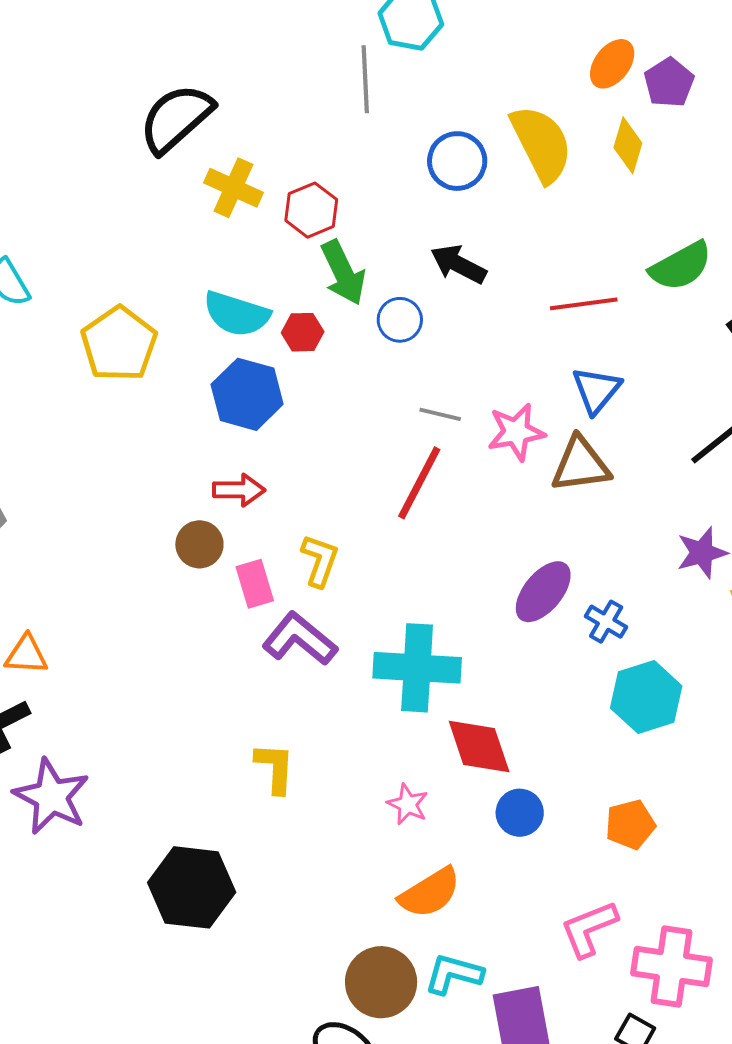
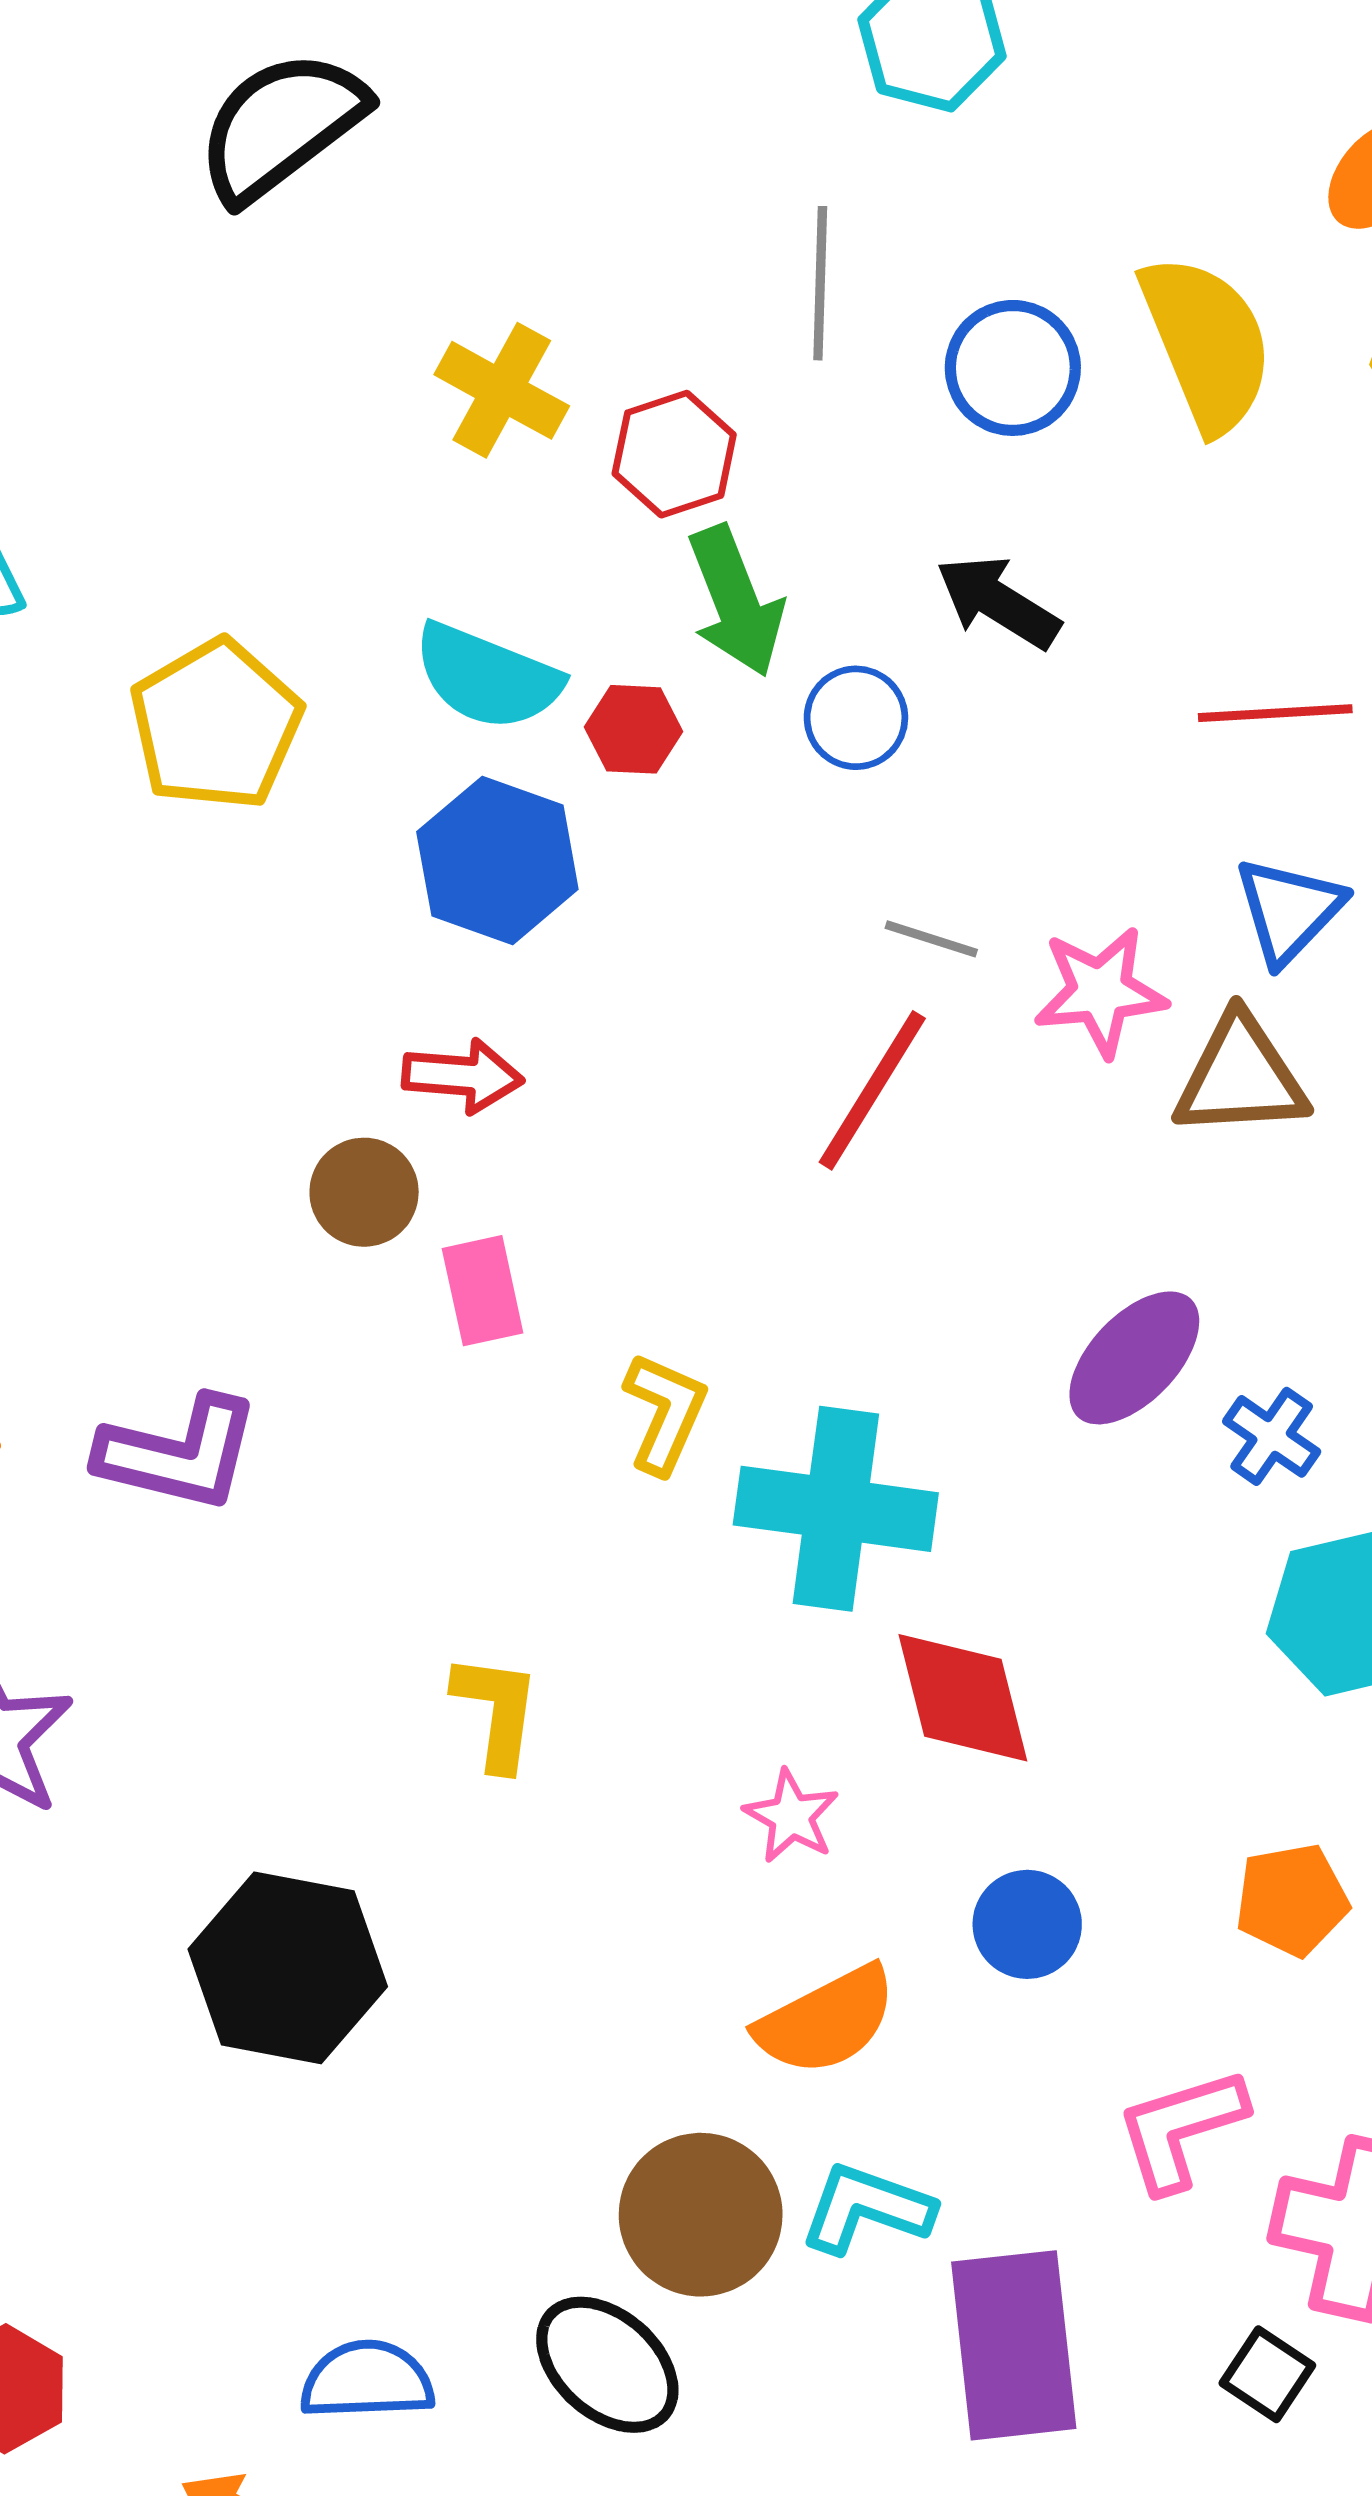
gray line: (365, 79) -> (820, 283), moved
black semicircle: (176, 118) -> (281, 126), moved
yellow L-shape: (320, 561) -> (665, 1413), moved
purple L-shape: (300, 639) -> (178, 1453), moved, turned 150
blue circle: (520, 813) -> (1027, 1924), moved

